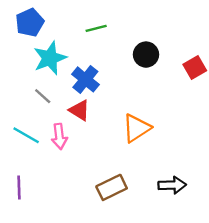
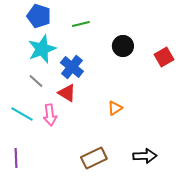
blue pentagon: (30, 22) -> (39, 16), moved, turned -30
orange triangle: (136, 128) -> (115, 108), size x0.6

